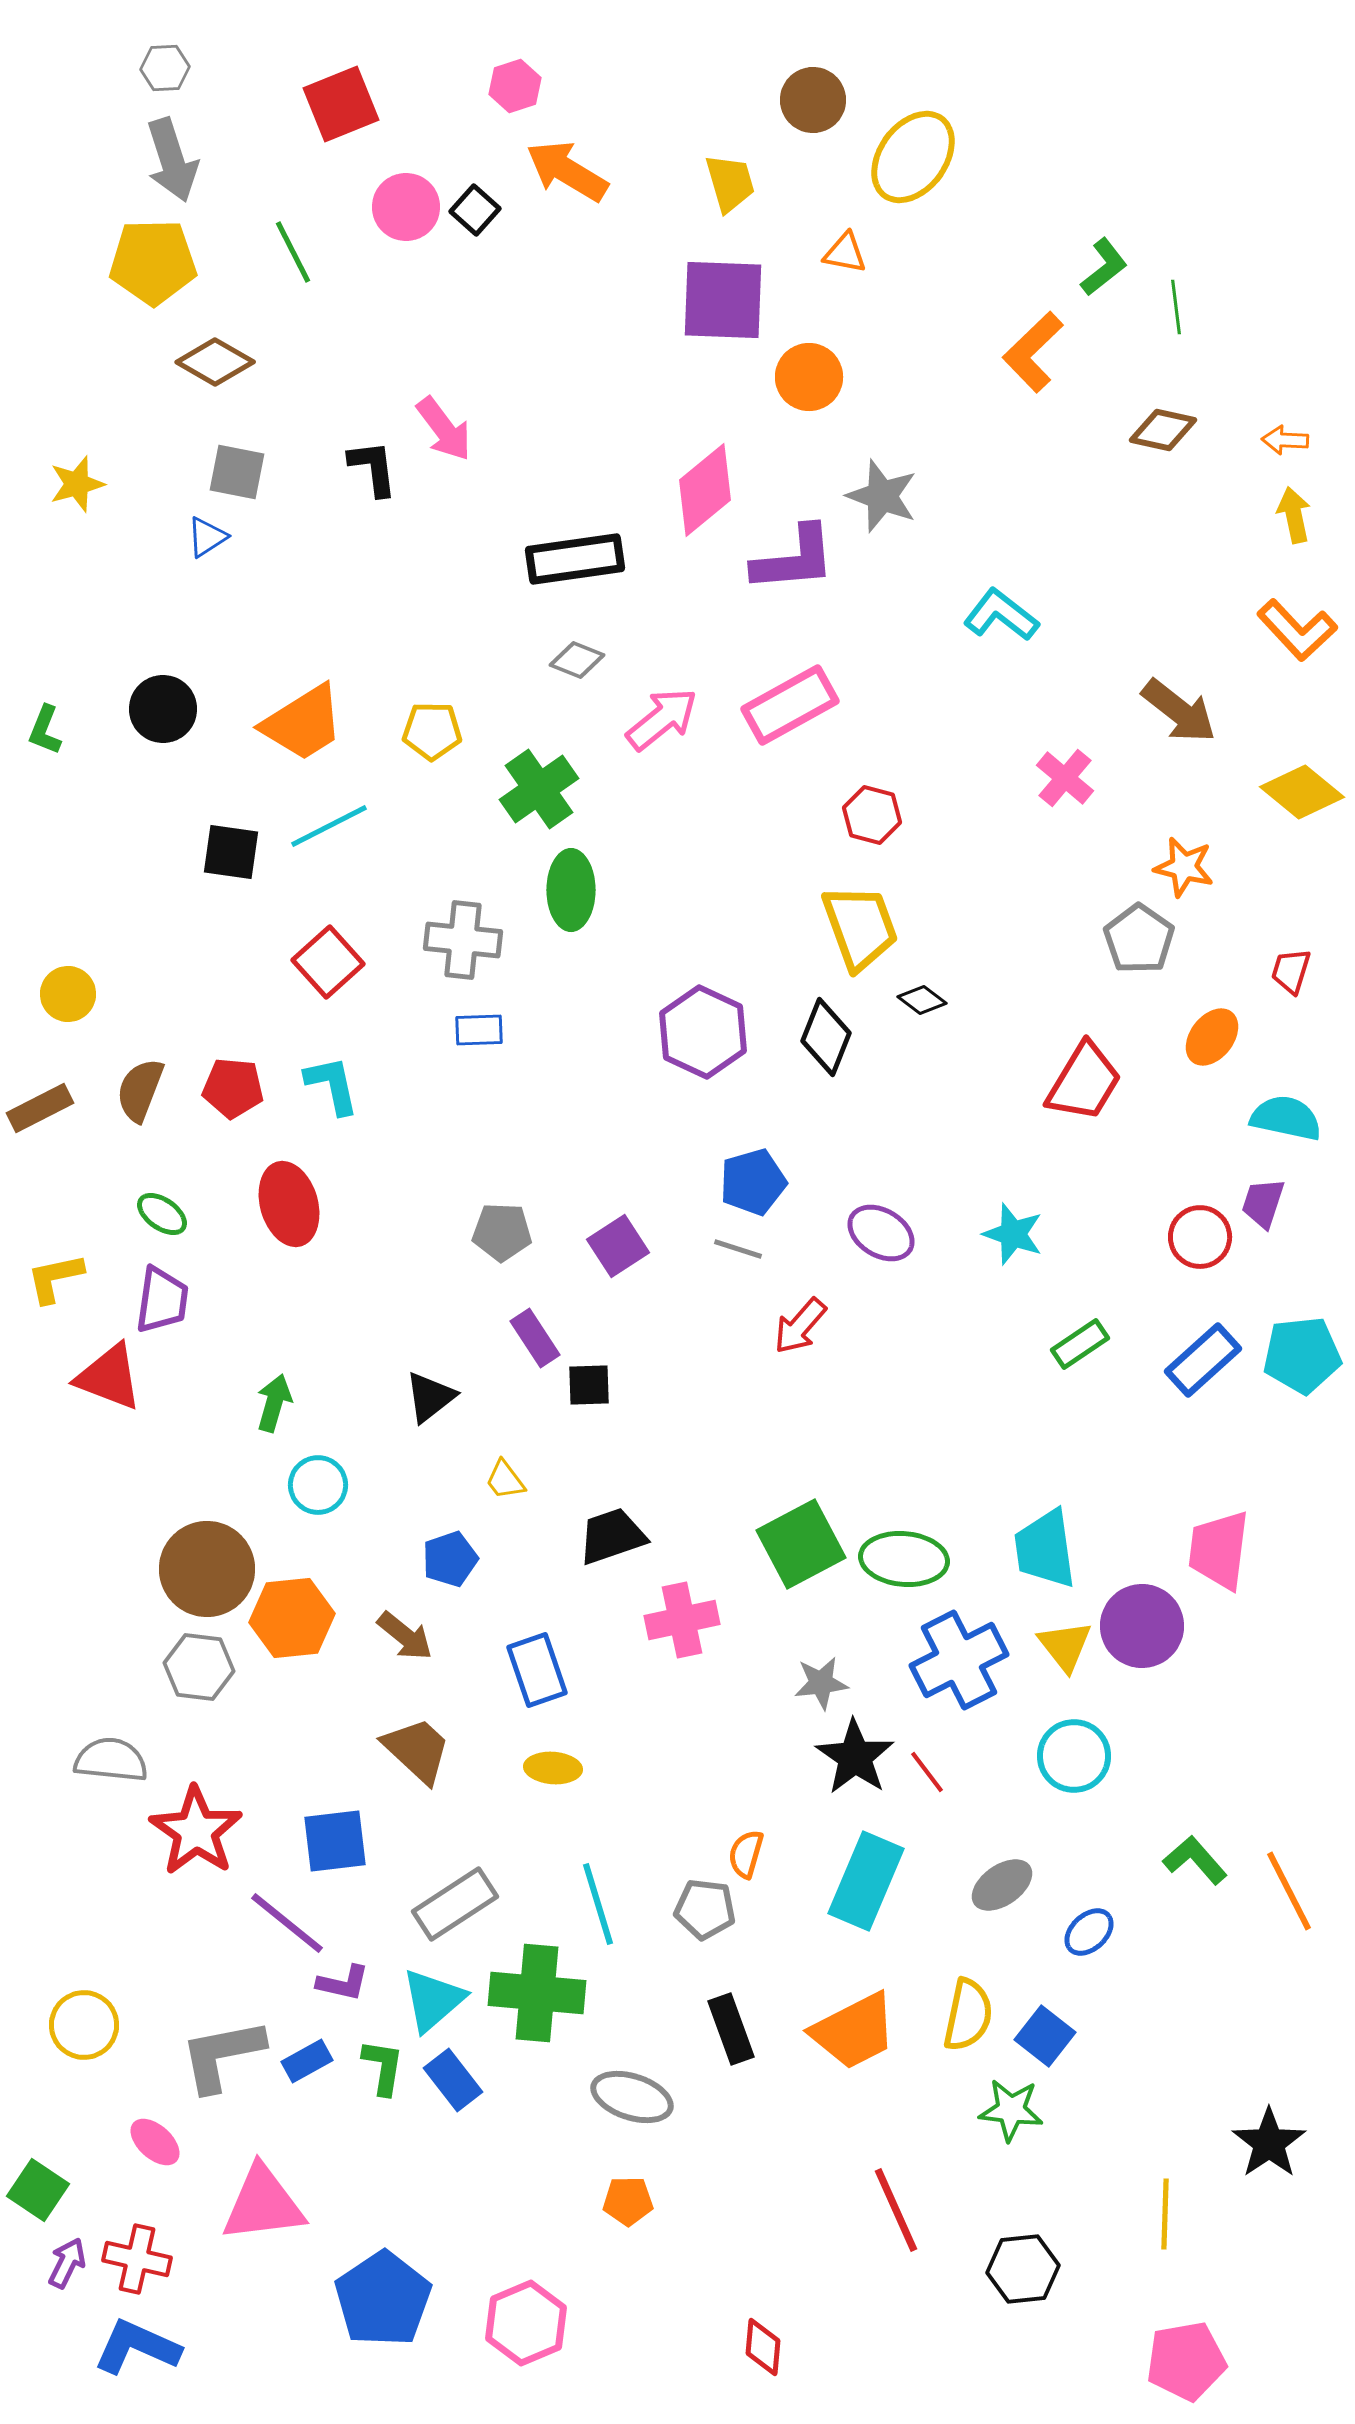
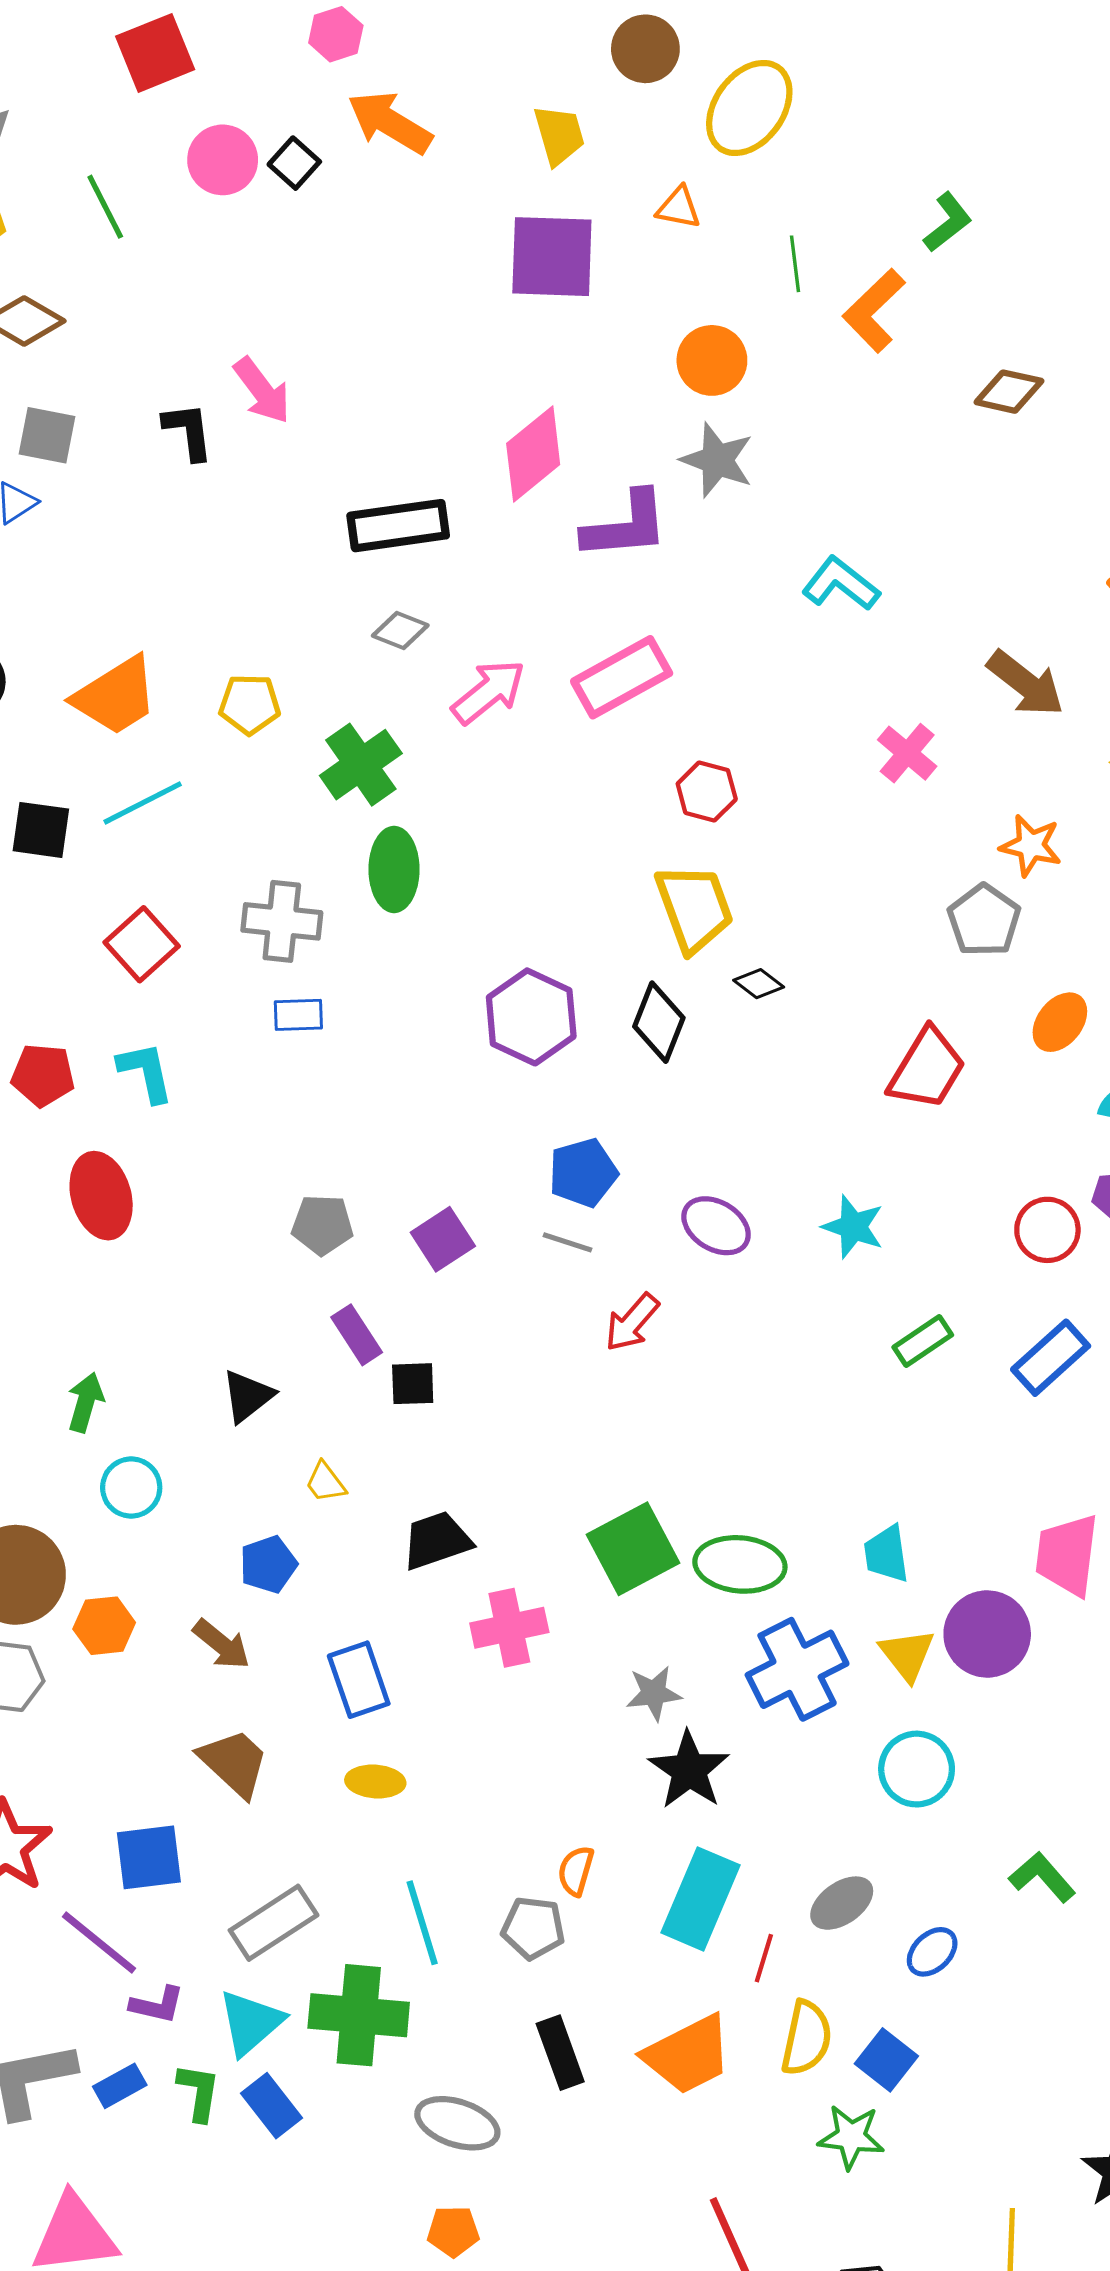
green line: (1176, 307) -> (795, 264), moved
orange circle: (809, 377) -> (712, 360), moved
cyan trapezoid: (1045, 1549) -> (886, 1554), size x0.7
orange hexagon: (292, 1618) -> (104, 1626), size x0.7
red line: (927, 1772) -> (764, 1958), moved, turned 54

